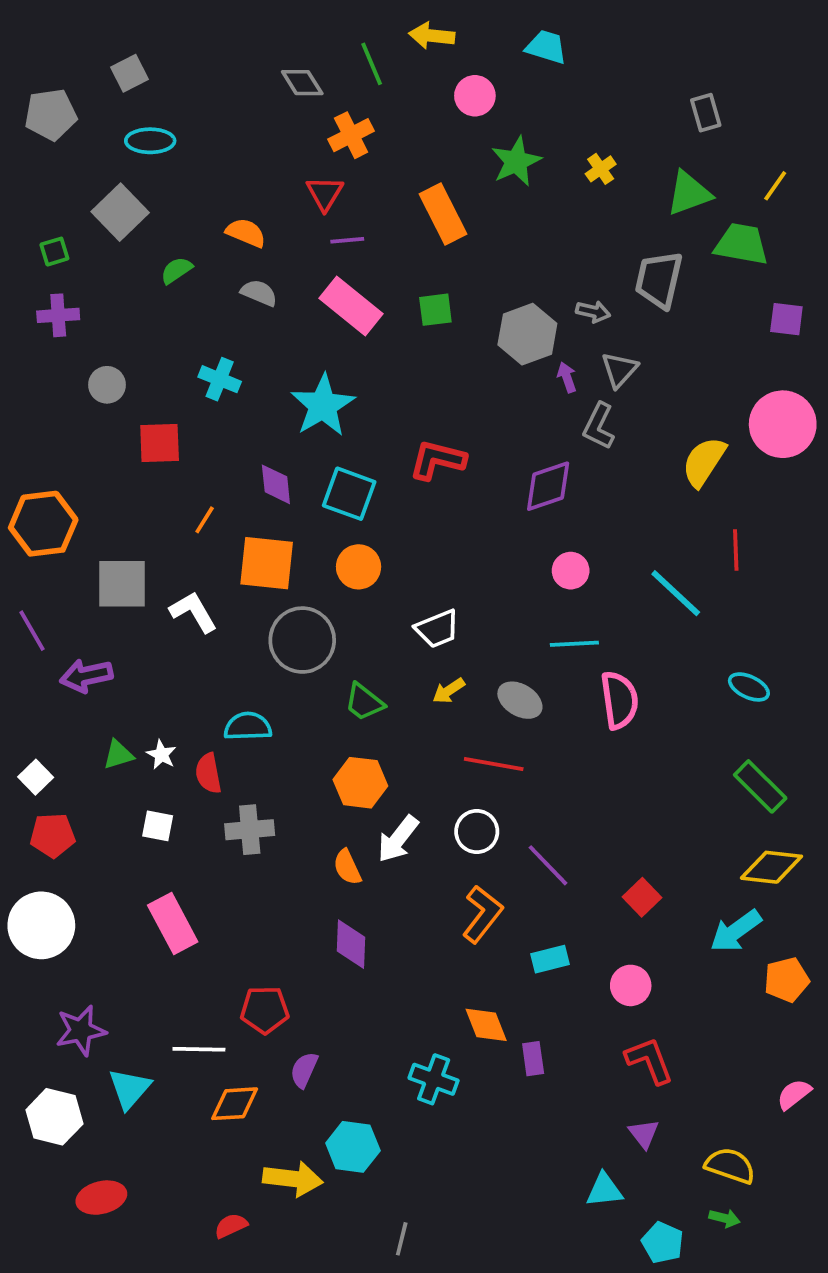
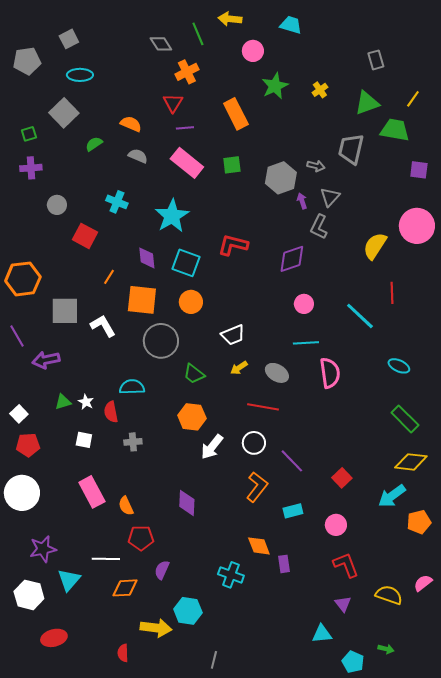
red square: (160, 443) -> (85, 236), turned 30
gray cross: (250, 830) -> (133, 442), size x0.7
orange semicircle: (347, 867) -> (126, 506), moved
yellow semicircle: (730, 1166) -> (389, 595), moved
red semicircle: (231, 1226) -> (123, 653), turned -66

